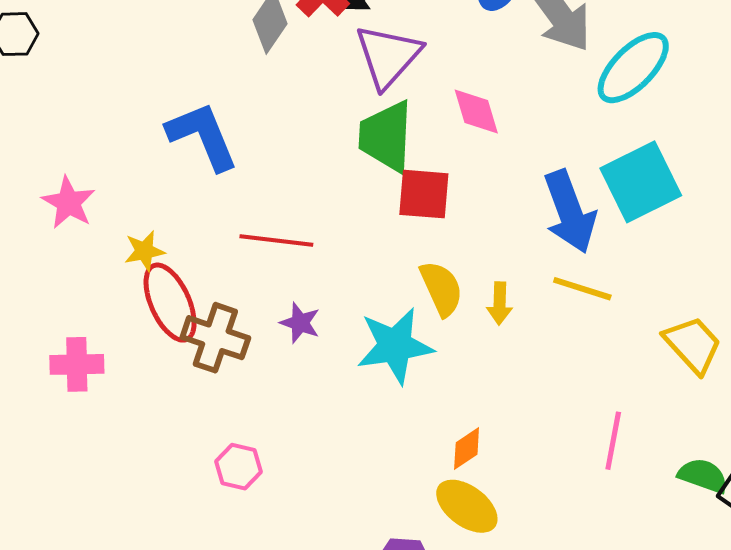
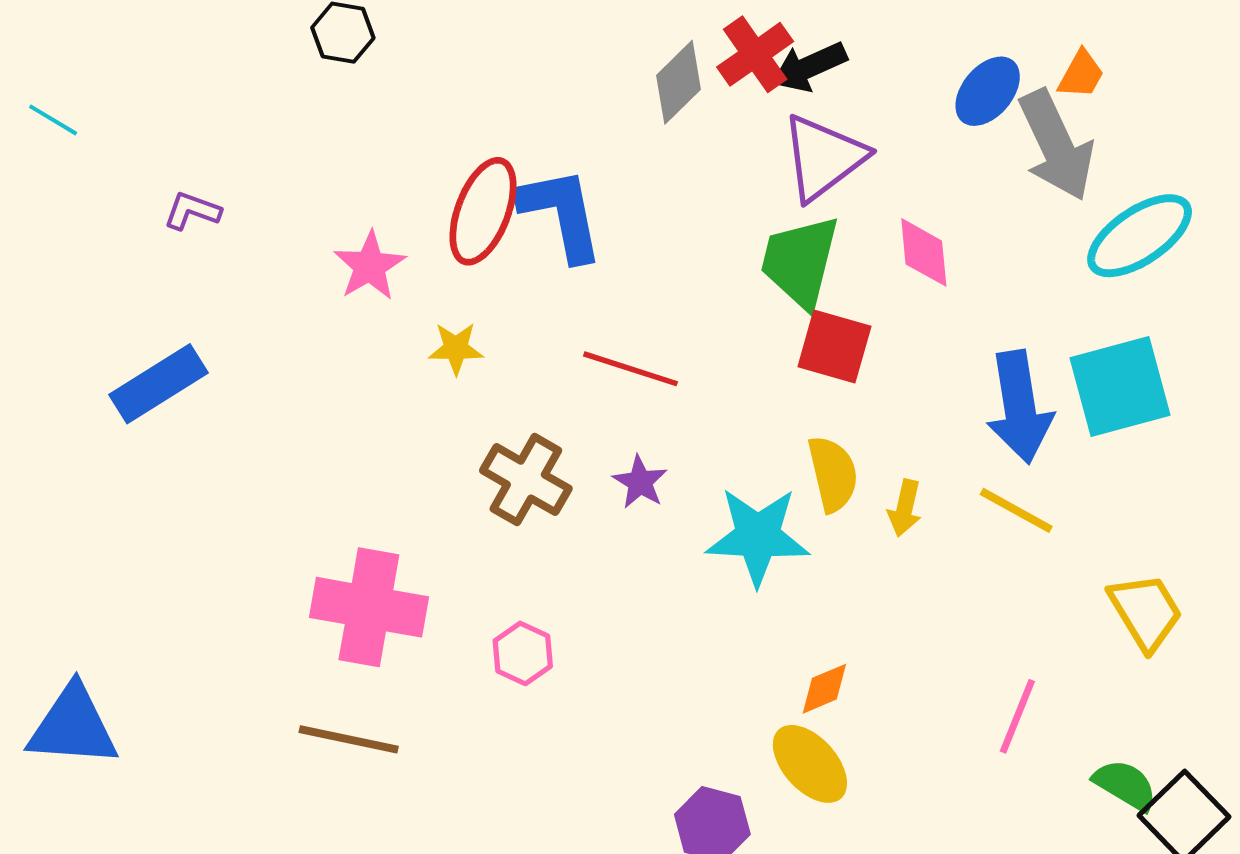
red ellipse: (170, 303) -> (483, 211), moved, turned 34
pink cross: (77, 364) -> (369, 607), moved, size x1.6

